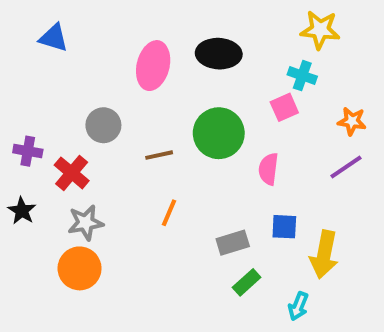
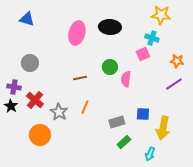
gray circle: (103, 125) -> (30, 63), moved
green circle: (219, 133) -> (110, 67), size x0.6
purple cross: (28, 151) -> (14, 87), moved
pink semicircle: (268, 169) -> (126, 79), moved
red cross: (72, 173) -> (35, 100), moved
gray star: (85, 223) -> (59, 112), moved, turned -30

